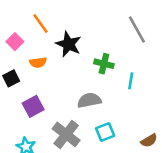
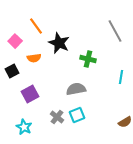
cyan line: (131, 81) -> (121, 77), moved
cyan square: (105, 132) -> (77, 115), moved
gray cross: (66, 134) -> (57, 117), size x0.6

